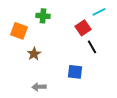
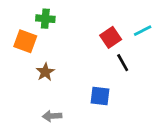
cyan line: (99, 12) -> (143, 31), moved
green cross: (43, 16) -> (45, 19), moved

